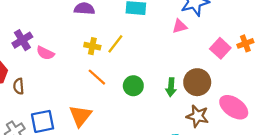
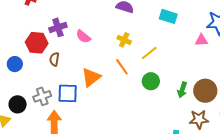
purple cross: (22, 40) -> (58, 27), moved
yellow line: (115, 44) -> (149, 53), moved
orange triangle: (80, 116) -> (91, 77), moved
brown star: (198, 116) -> (199, 119), turned -30

